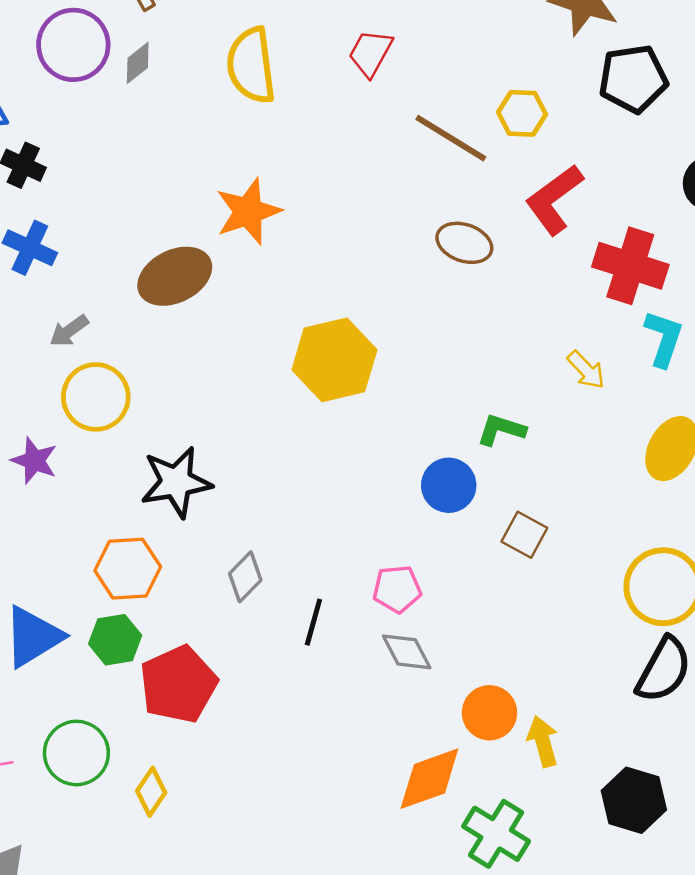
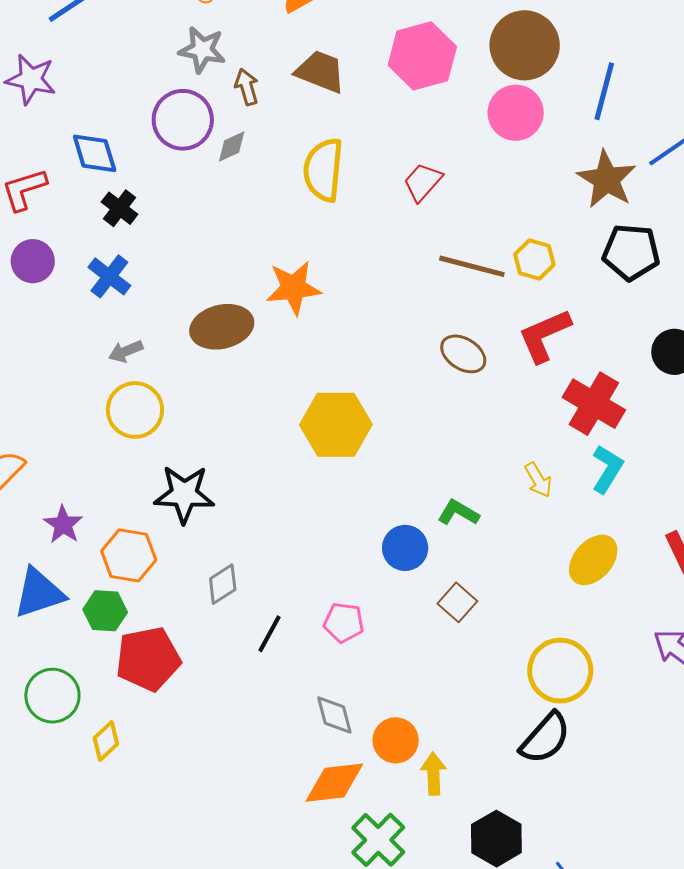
brown line: (451, 138) -> (472, 266), turned -30
purple star: (34, 461) -> (63, 525), moved
gray diamond: (407, 652) -> (334, 715), moved

